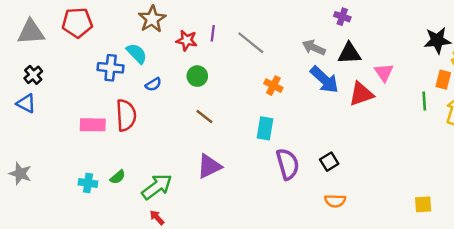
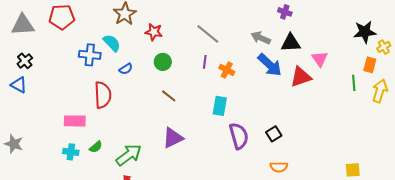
purple line: (213, 33) -> (205, 62), moved
pink rectangle: (93, 125) -> (75, 121), moved

